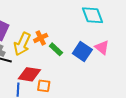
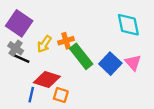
yellow arrow: (22, 44) -> (44, 44), size x0.7
green rectangle: (56, 49) -> (81, 56), size x1.6

